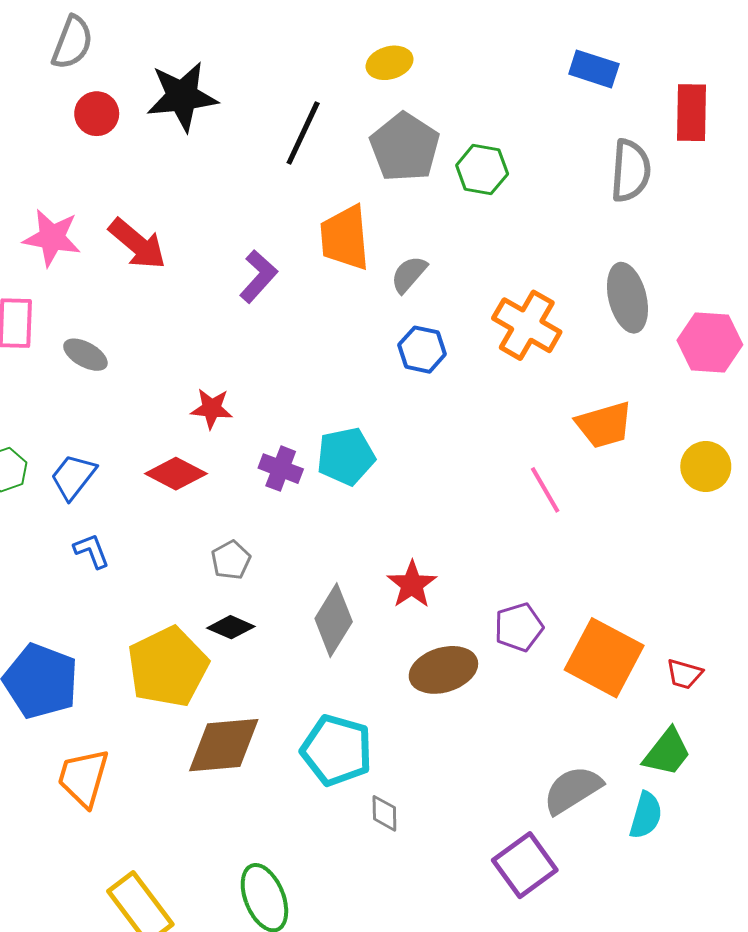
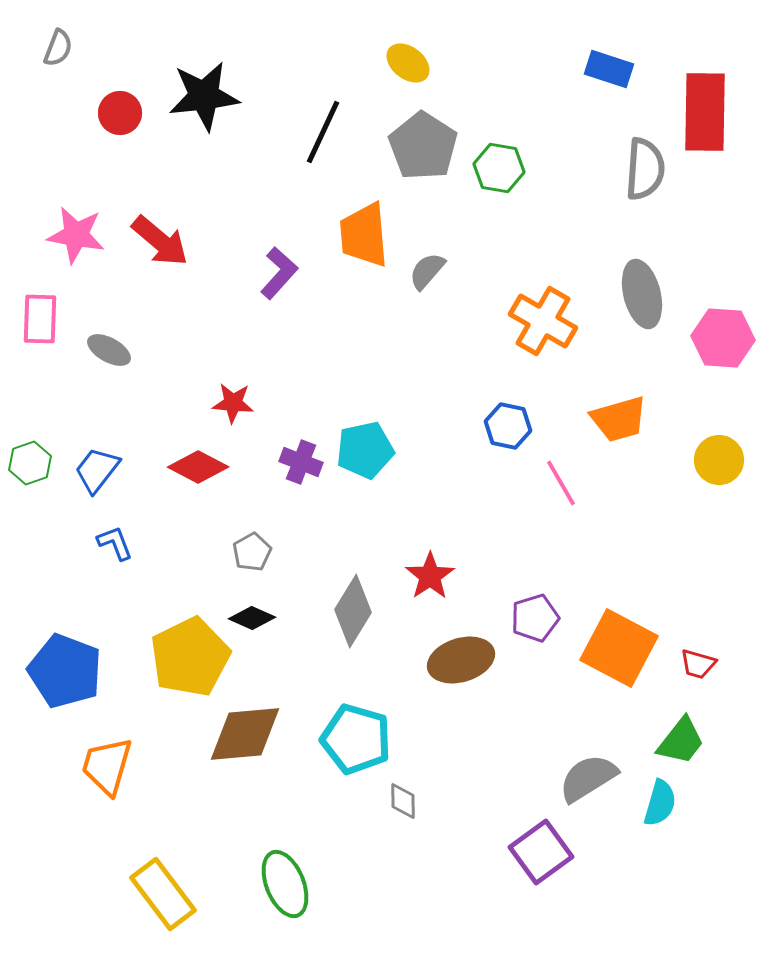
gray semicircle: (72, 42) -> (58, 48), moved, size x0.7
yellow ellipse: (390, 63) -> (408, 63), turned 54
red rectangle: (692, 113) -> (705, 112), size x1.4
blue hexagon: (422, 350) -> (508, 426), moved

